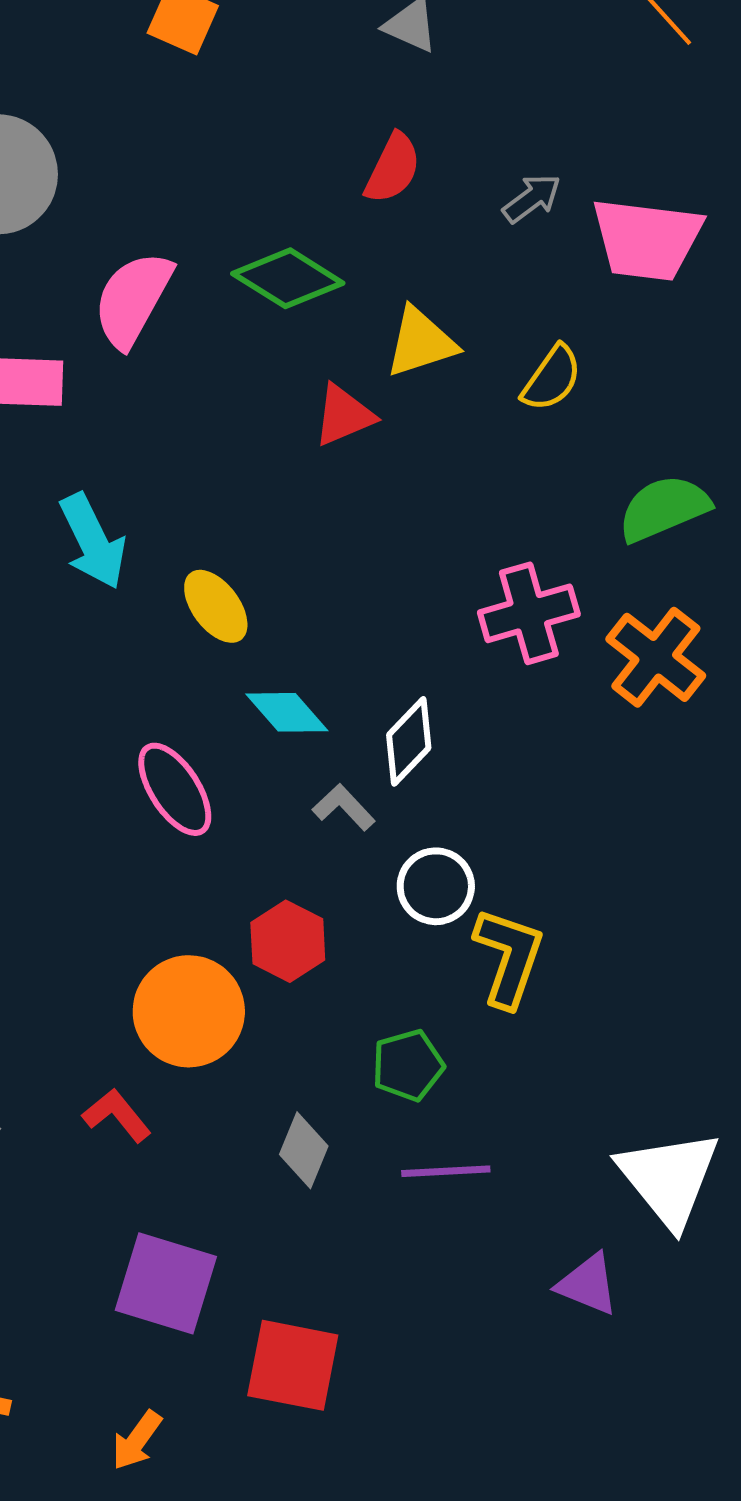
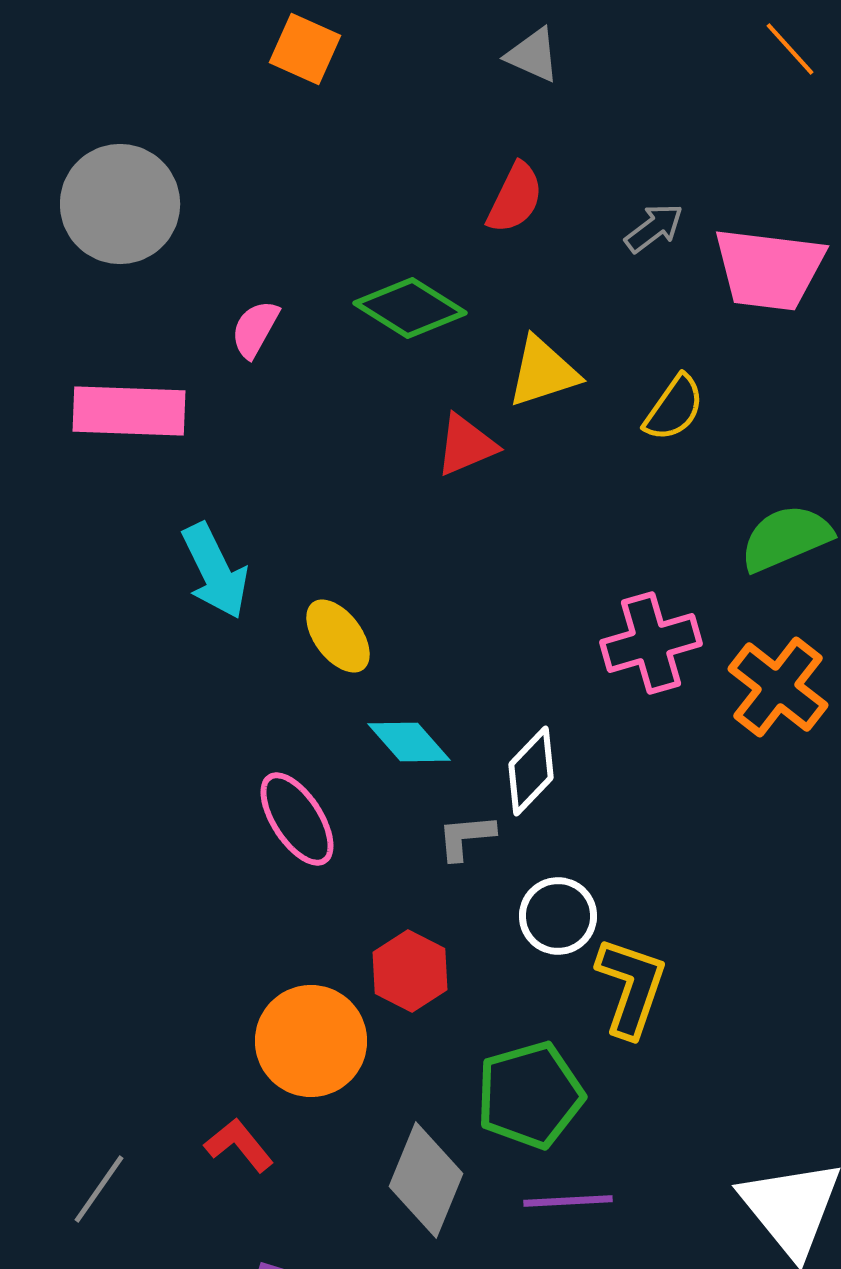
pink semicircle: (133, 299) -> (255, 329), size x0.6
gray L-shape: (344, 807) -> (466, 837), turned -52
green pentagon: (408, 1065) -> (530, 1095), size x1.5
gray diamond: (304, 1150) -> (426, 1180), size x1.5

